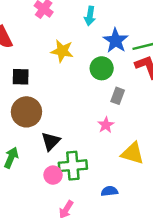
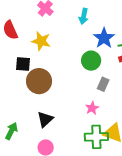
yellow star: (62, 51) -> (41, 41), moved
brown circle: (26, 112) -> (39, 81), moved
green cross: (73, 166) -> (96, 137), moved

